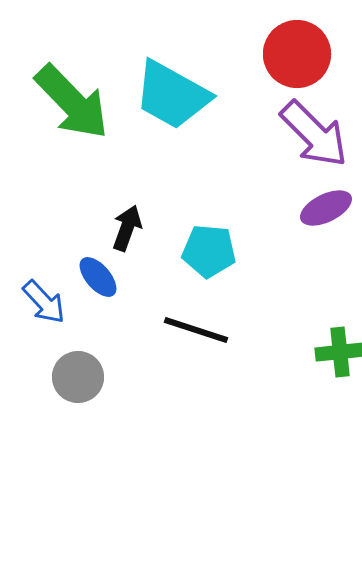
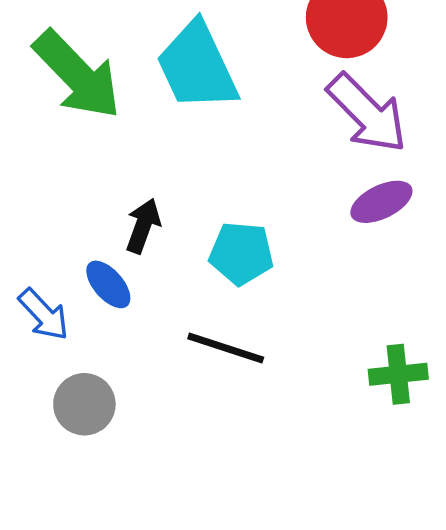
cyan trapezoid: (172, 95) -> (197, 66), turned 36

